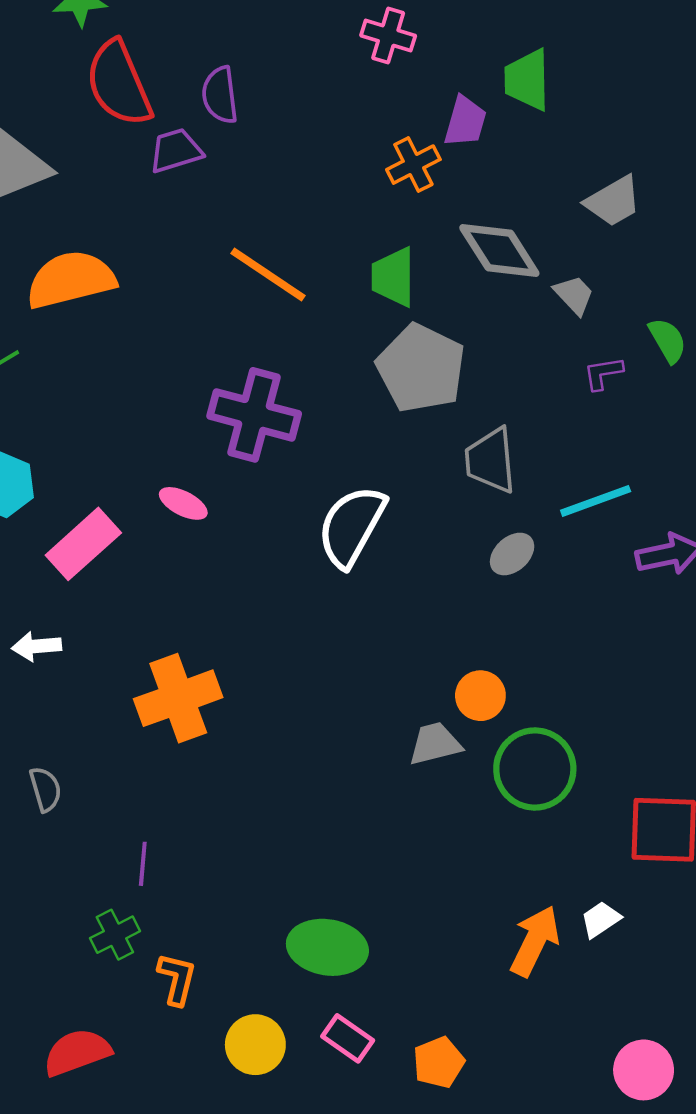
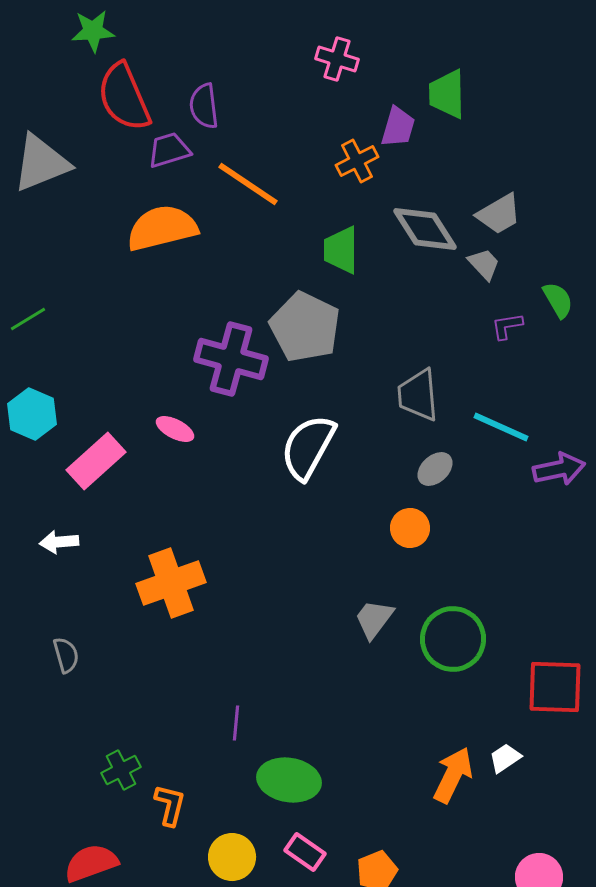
gray trapezoid: (613, 201) -> (499, 214), moved
orange line: (268, 275) -> (248, 184), moved
orange semicircle: (71, 280) -> (162, 228), moved
gray pentagon: (421, 368) -> (305, 327), moved
cyan line: (596, 501) -> (501, 427), turned 44
orange circle: (480, 696) -> (410, 528), moved
gray trapezoid: (435, 744) -> (374, 619), turned -39
purple line: (143, 864) -> (236, 723), moved

